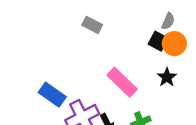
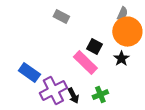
black square: (158, 41) -> (94, 47), moved
orange circle: (174, 44) -> (127, 32), size x1.5

